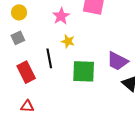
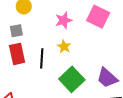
green square: (84, 71) -> (72, 79), turned 30
red rectangle: (26, 72) -> (17, 54), moved

